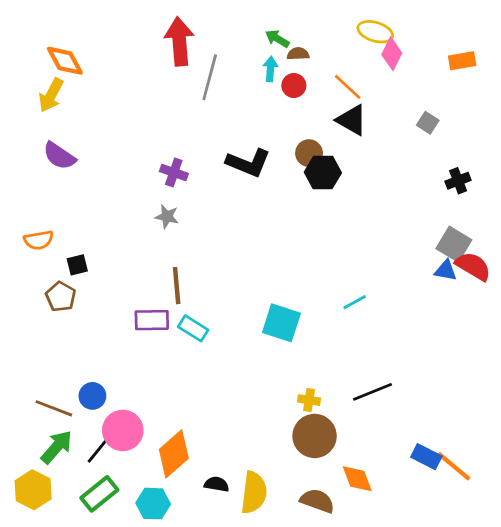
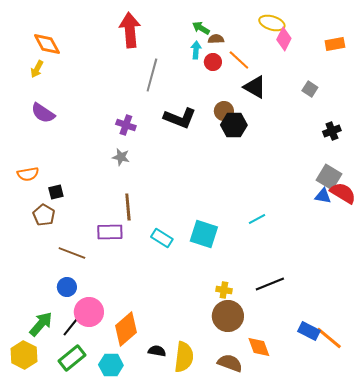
gray line: (210, 77) -> (152, 75), moved
orange line: (348, 87) -> (239, 60), moved
yellow arrow: (51, 95) -> (37, 69), size x0.7
cyan rectangle: (193, 328) -> (162, 238), moved
brown line: (54, 408) -> (72, 253), moved

